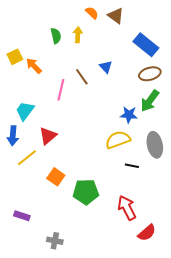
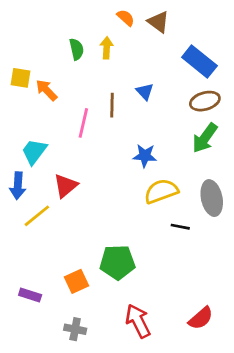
yellow square: (15, 57) -> (20, 78), turned 35
brown line: (82, 77) -> (112, 105), turned 36
blue star: (129, 115) -> (145, 156), moved
orange square: (56, 177) -> (76, 281), moved, turned 30
red arrow: (127, 208) -> (138, 321), moved

